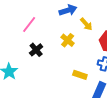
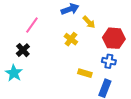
black cross: (36, 50) -> (23, 50), moved

